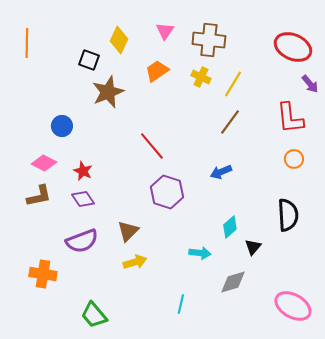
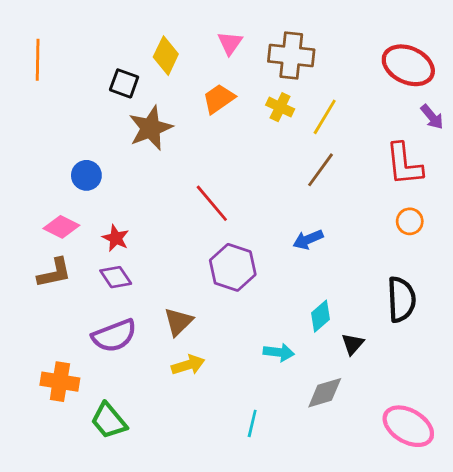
green trapezoid: (94, 315) -> (109, 421), moved

